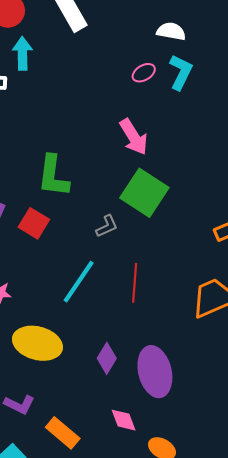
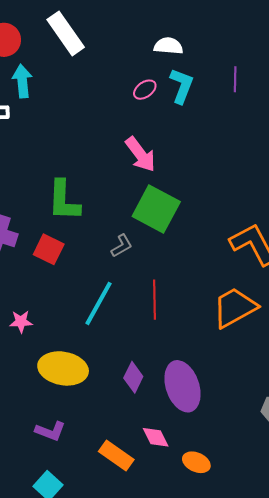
orange rectangle: (63, 433) -> (116, 455), moved

